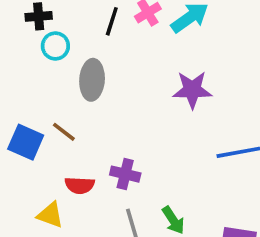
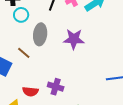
purple star: (192, 90) -> (74, 39), moved
brown line: (64, 132) -> (24, 53), moved

